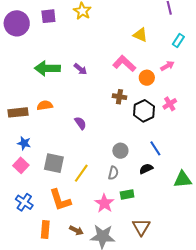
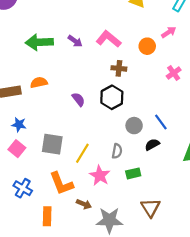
pink L-shape: (124, 63) -> (109, 39), moved
black hexagon: (144, 111) -> (112, 97), moved
gray circle: (120, 151) -> (134, 126), moved
pink star: (104, 203) -> (100, 176), moved
brown arrow: (76, 230) -> (84, 204), moved

